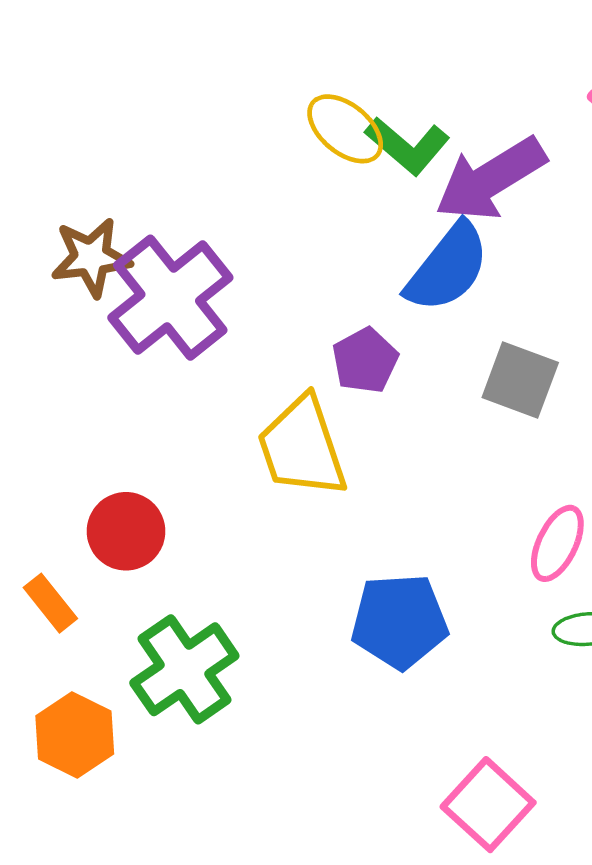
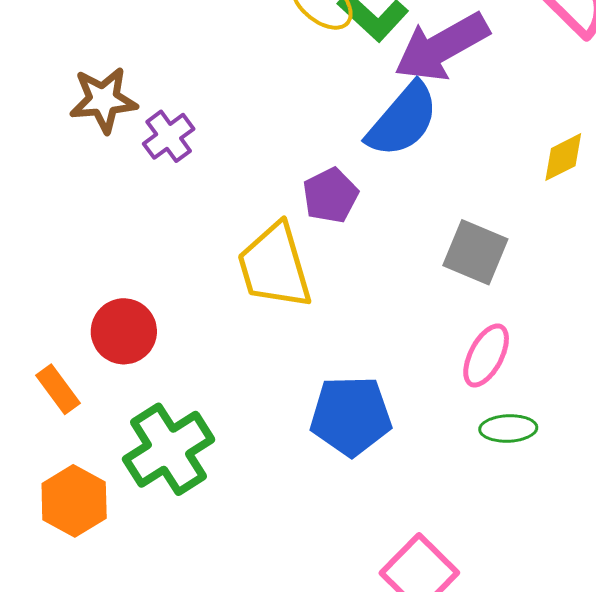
purple cross: (170, 298) -> (169, 136), size x0.5
gray square: (520, 380) -> (475, 252), moved

